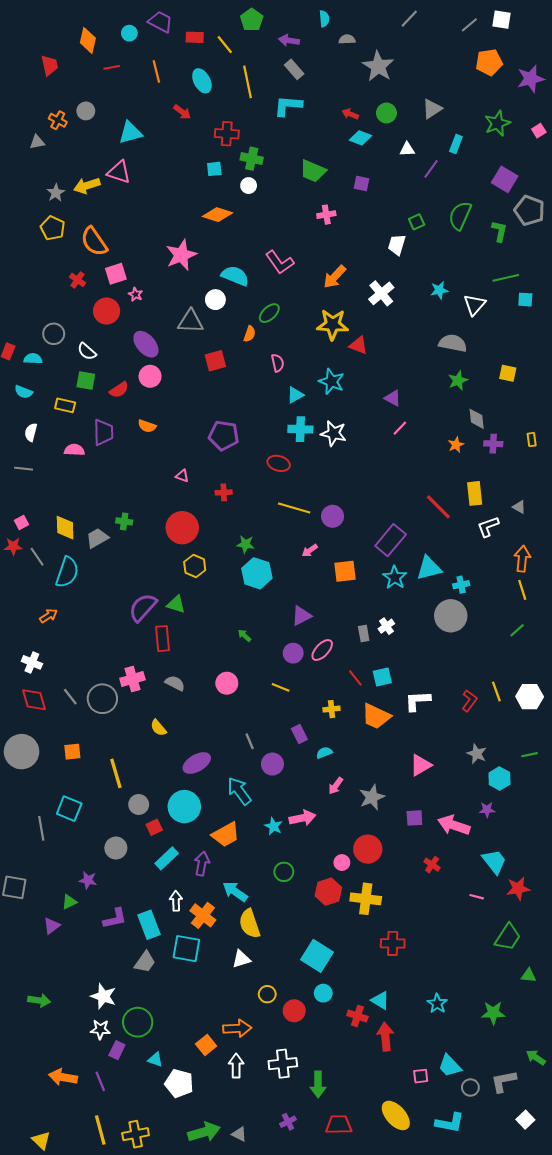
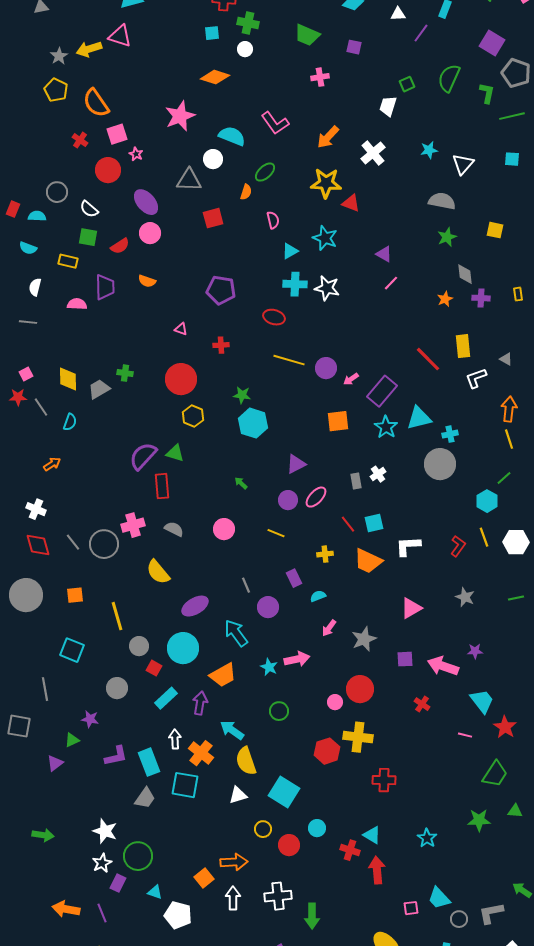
green line: (506, 278) -> (512, 116), moved
pink arrow: (310, 550) -> (351, 379), moved
cyan semicircle: (67, 572) -> (70, 422), size x0.6
yellow semicircle: (158, 728) -> (158, 572), size x1.5
cyan hexagon: (499, 779) -> (487, 501), moved
red square: (154, 827) -> (154, 668), turned -35
gray line: (41, 828) -> (45, 689), moved
red star: (518, 888) -> (505, 727), turned -30
red hexagon: (328, 892) -> (327, 751), moved
cyan square: (317, 956) -> (284, 792), moved
green star: (493, 1013) -> (479, 820), moved
white star: (100, 1029) -> (102, 863), turned -30

